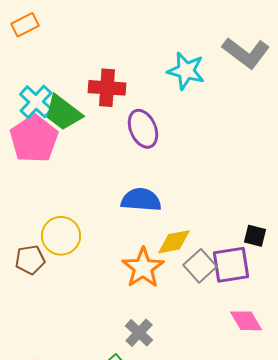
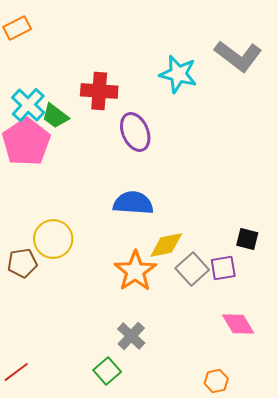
green trapezoid: (63, 113) -> (55, 116), size x0.7
purple square: (231, 265) -> (223, 268), size x0.7

